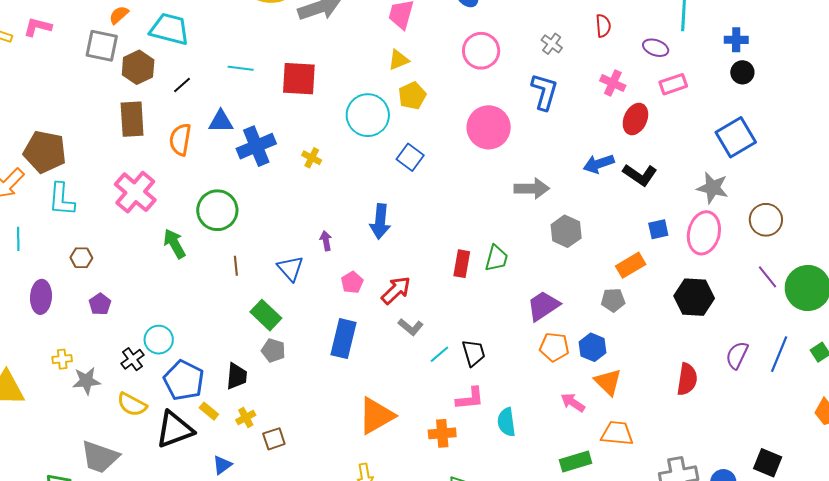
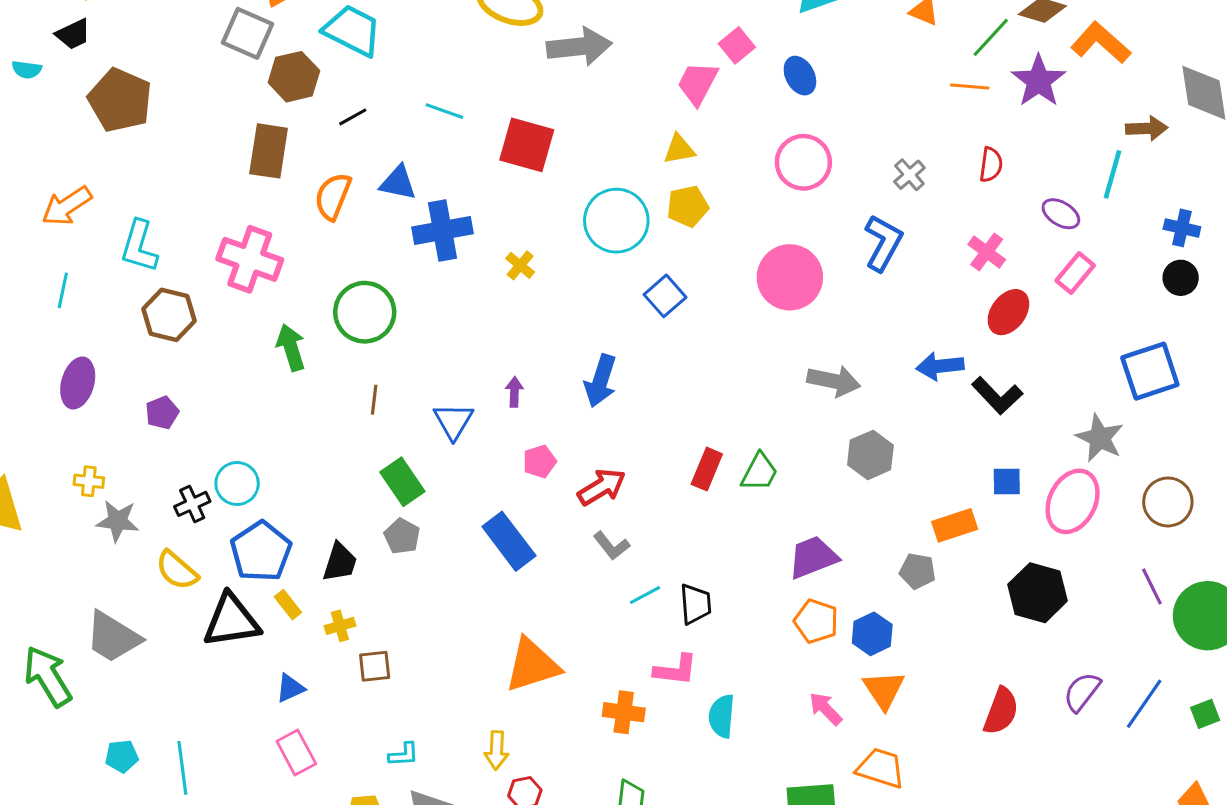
pink rectangle: (673, 84) -> (1075, 273), turned -44
brown pentagon: (45, 152) -> (120, 100), moved
pink cross: (135, 192) -> (250, 259), turned -33
brown hexagon: (81, 258) -> (169, 315), moved, size x1.6
blue rectangle: (343, 339) -> (509, 541), turned -63

